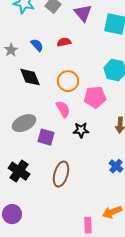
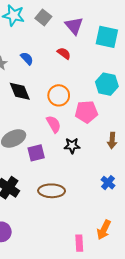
red semicircle: (64, 42) -> (64, 53), moved, turned 48
purple square: (46, 137) -> (36, 153), turned -30
brown ellipse: (61, 174) -> (52, 191), turned 75
orange arrow: (112, 212) -> (104, 230), turned -42

